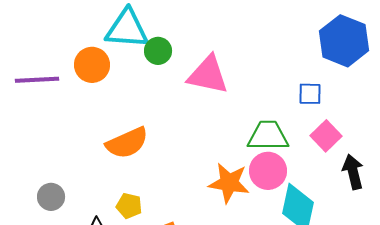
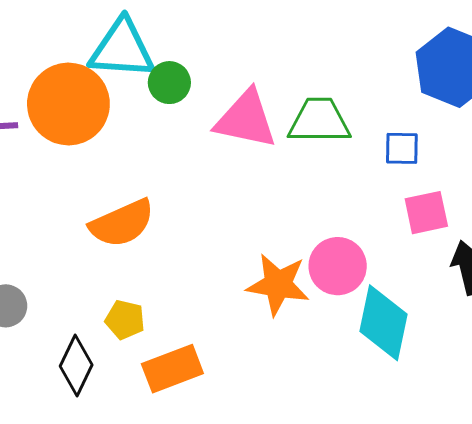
orange circle: (92, 65) -> (68, 104), size x1.5
green trapezoid: (268, 136) -> (319, 121), moved
pink square: (326, 136) -> (426, 213), turned 32

